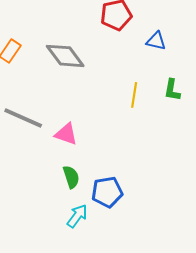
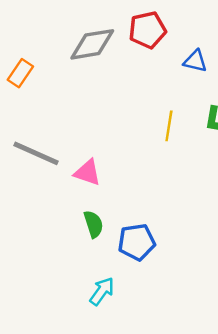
gray diamond: (65, 56) -> (92, 44), moved, turned -63
cyan arrow: (77, 216) -> (102, 291), moved

